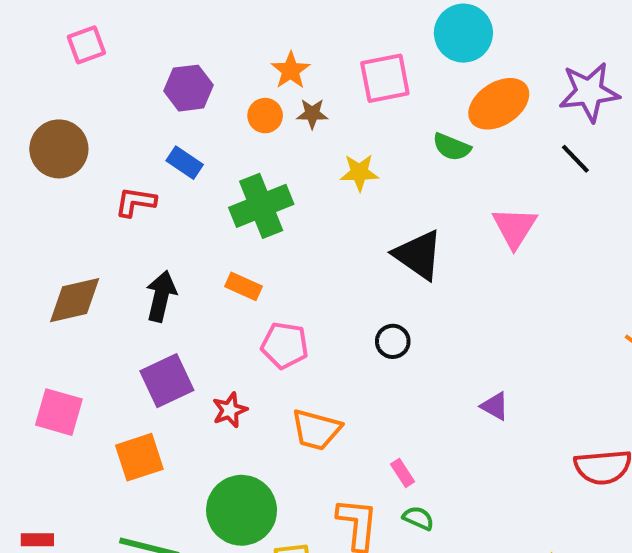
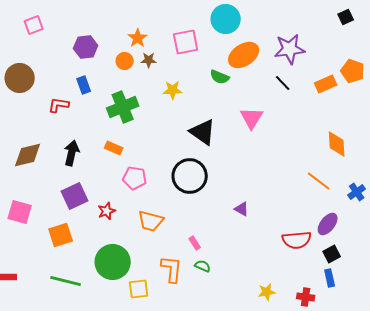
blue rectangle: (185, 163) -> (84, 85), turned 36
black circle: (393, 341) -> (190, 176), size x2.0

